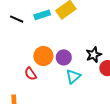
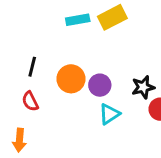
black line: (17, 19) -> (32, 67), moved, turned 72
red semicircle: (31, 74) -> (30, 101), moved

